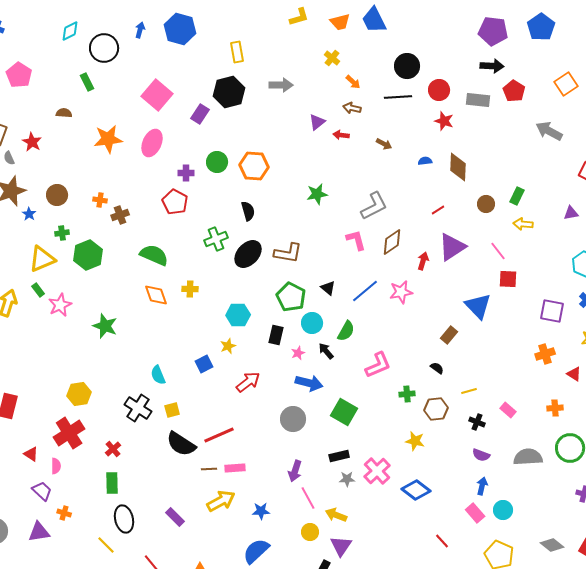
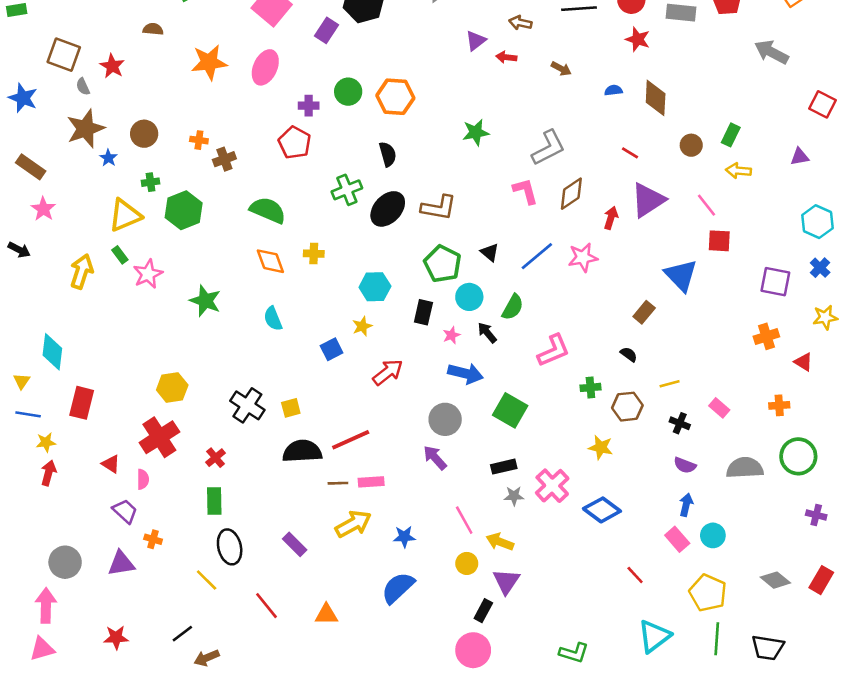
red line: (438, 210) -> (630, 153), turned 64
cyan semicircle: (158, 375) -> (273, 319), moved
black semicircle: (181, 444) -> (302, 451), turned 144
purple arrow: (295, 471) -> (435, 458), moved, turned 120

